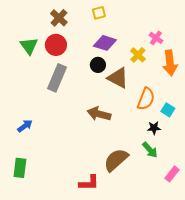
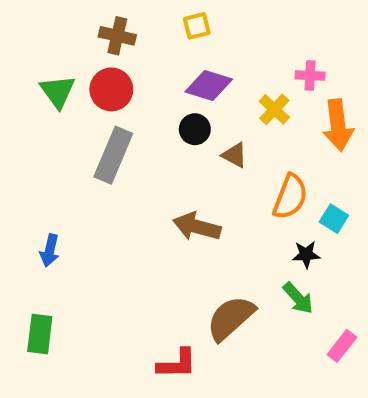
brown cross: (59, 18) -> (117, 36), turned -30
pink cross: (156, 38) -> (310, 76), turned -32
brown triangle: (118, 78) -> (235, 155), size x0.6
blue arrow: (25, 126) -> (50, 250), turned 140

